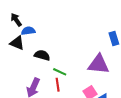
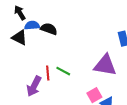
black semicircle: (42, 55) -> (49, 29), moved
red line: (58, 85) -> (48, 73), moved

